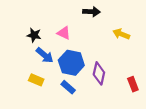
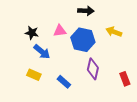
pink triangle: (64, 33) -> (60, 31), turned -32
blue hexagon: (71, 63) -> (83, 40), moved

